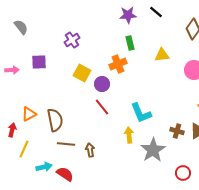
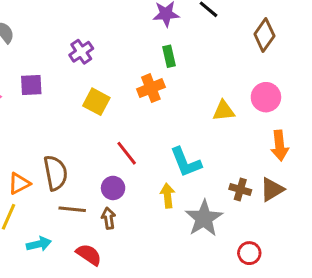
yellow triangle: (162, 55) -> (224, 111), moved
purple circle: (102, 84) -> (113, 188), moved
orange triangle: (29, 114) -> (19, 183), moved
red semicircle: (65, 174) -> (89, 255), moved

